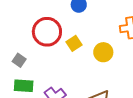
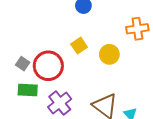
red circle: (47, 32) -> (48, 66), moved

